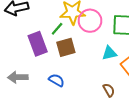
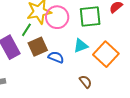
blue semicircle: (57, 80) -> (56, 57), moved

